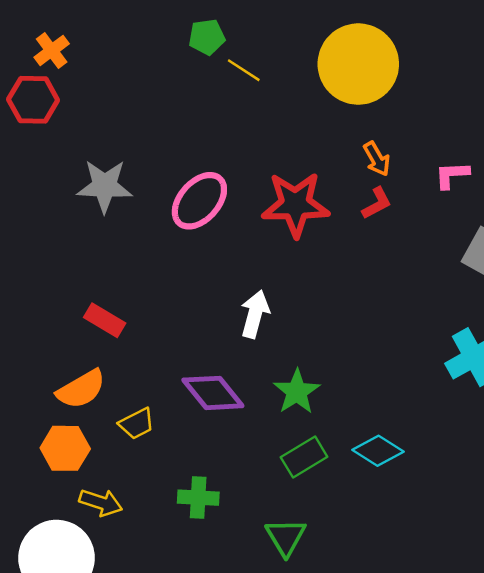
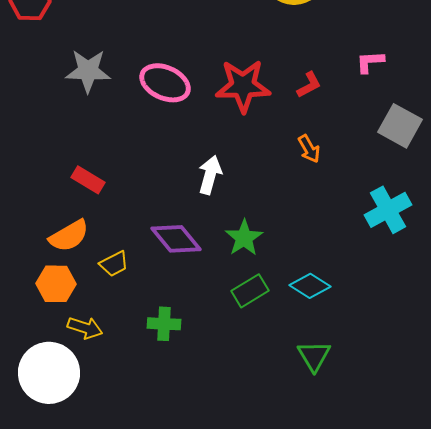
orange arrow: (377, 159) -> (309, 149), moved
pink ellipse: (199, 201) -> (165, 83), turned 72
green triangle: (286, 537) -> (314, 356), moved

